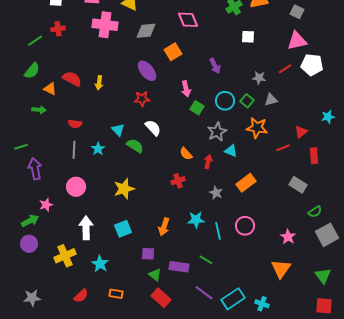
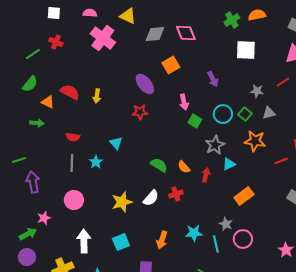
pink cross: (105, 25) -> (103, 38), turned 30
red cross: (58, 29) -> (56, 42), turned 32
gray diamond: (146, 31) -> (155, 34), moved
white square: (248, 37) -> (246, 50), size x1.5
white semicircle: (153, 128) -> (151, 198), moved, turned 84
green semicircle: (135, 146) -> (159, 165), moved
cyan triangle: (231, 151) -> (229, 164), turned -48
gray star: (216, 193) -> (226, 224), moved

